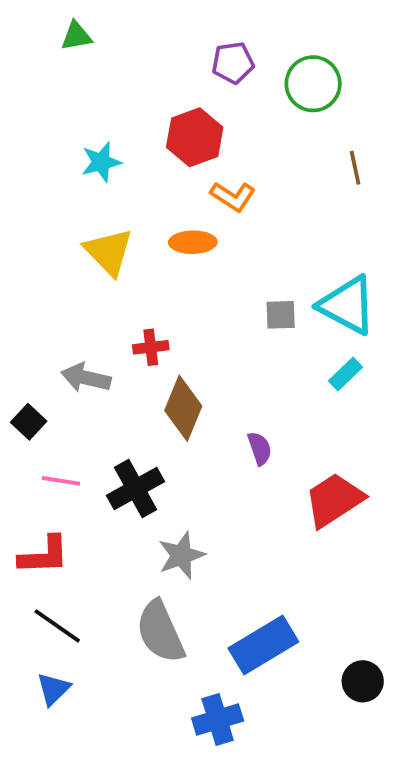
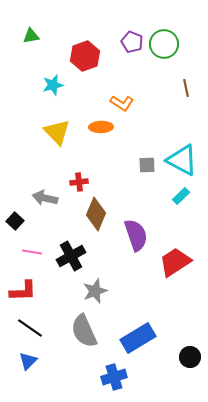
green triangle: (76, 36) -> (31, 36), moved
purple pentagon: (233, 63) -> (132, 42), moved, turned 30
red hexagon: (195, 137) -> (85, 56), moved
purple semicircle: (260, 448) -> (136, 235), size x1.8

